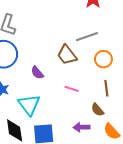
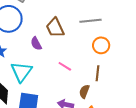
brown trapezoid: (67, 55) -> (55, 28), moved
brown semicircle: (97, 110) -> (84, 91), turned 48

